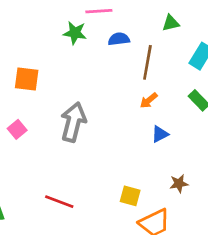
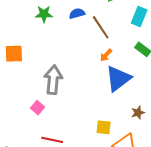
brown line: (147, 62) -> (101, 27), turned -35
pink square: (17, 129) -> (38, 108), moved
blue triangle: (160, 134) -> (118, 79), size x2.0

